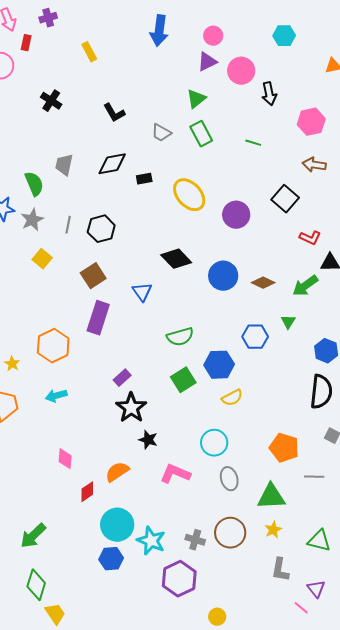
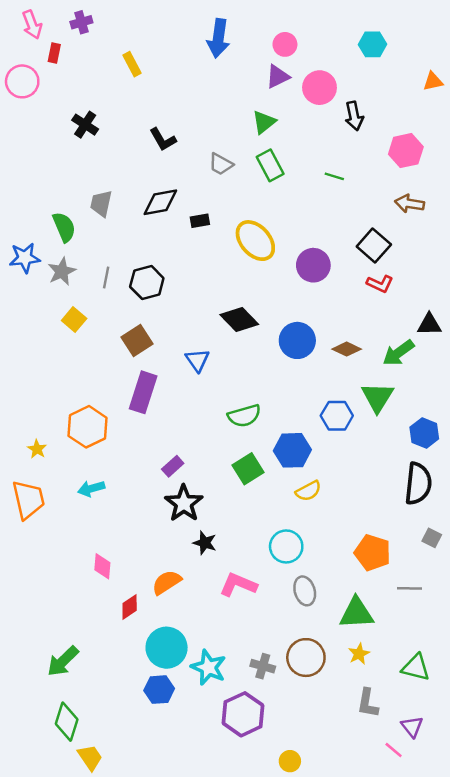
red L-shape: (310, 238) -> (380, 284), moved
green triangle: (288, 322) -> (377, 397), size x1.8

